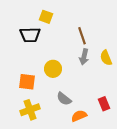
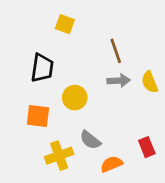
black trapezoid: (30, 35) -> (42, 68), moved, turned -80
gray arrow: (84, 57) -> (119, 81), turned -105
yellow cross: (30, 110) -> (59, 156), moved

